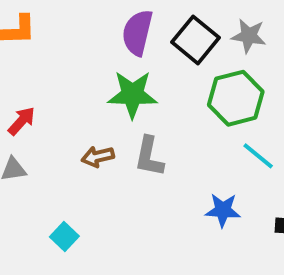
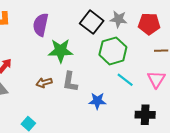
purple semicircle: (137, 33) -> (41, 25), moved
blue star: (223, 210) -> (97, 101), moved

